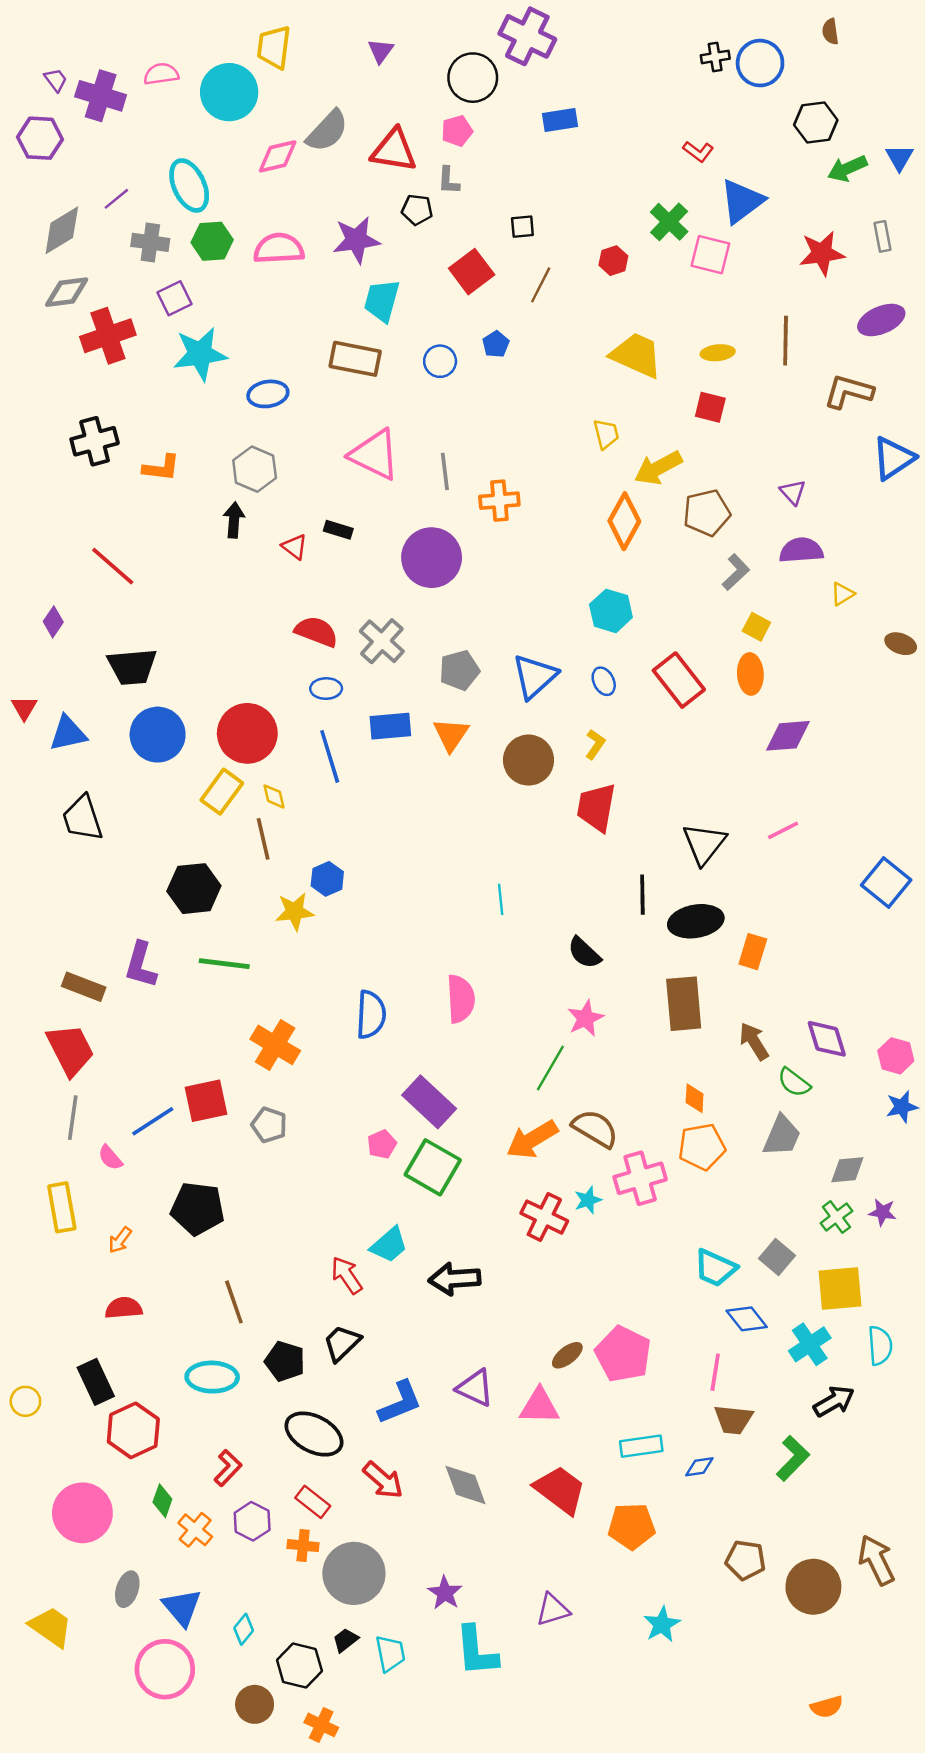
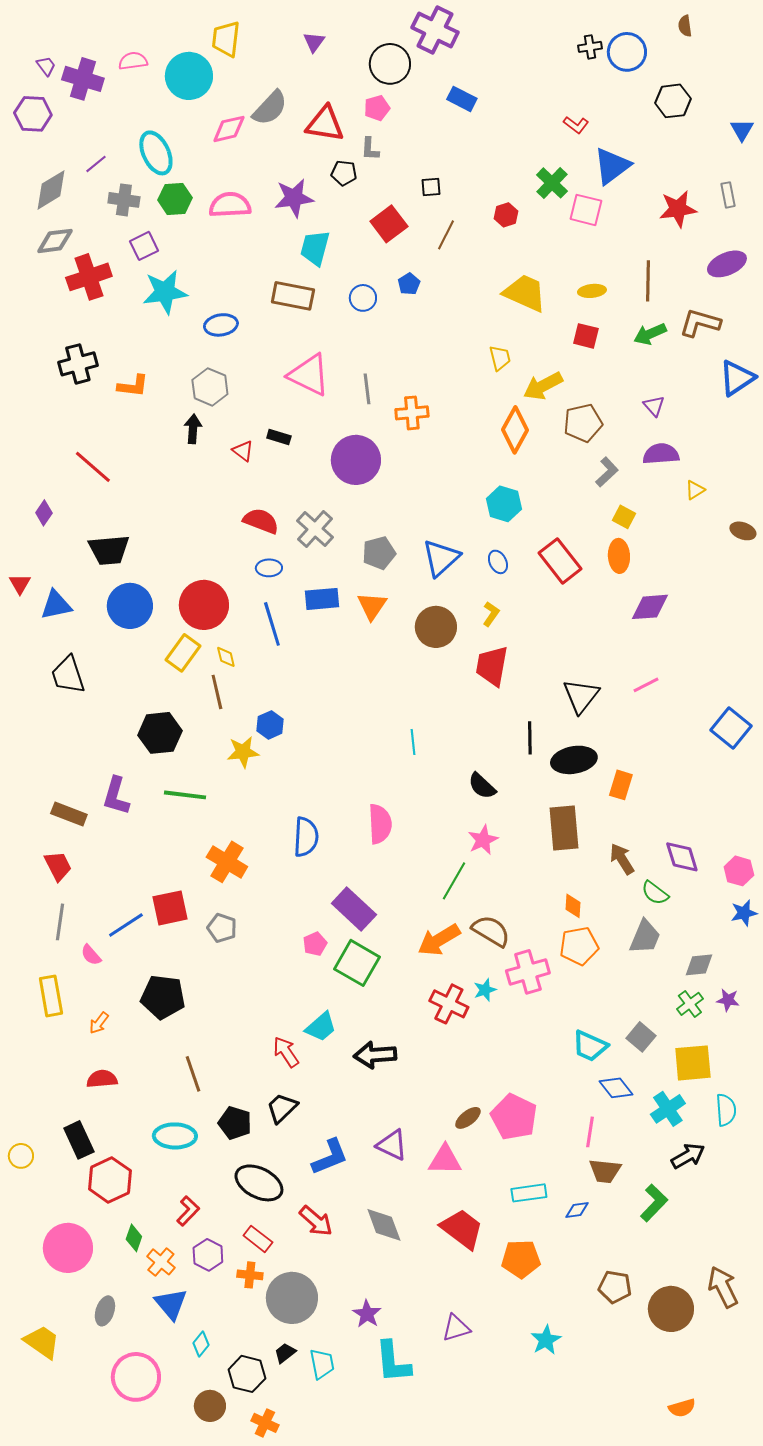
blue rectangle: (560, 120) -> (462, 99), turned 36
green arrow: (847, 168) -> (650, 334), moved
red trapezoid: (70, 1050) -> (58, 866), size x0.7
blue triangle: (182, 1607) -> (171, 1304), moved

